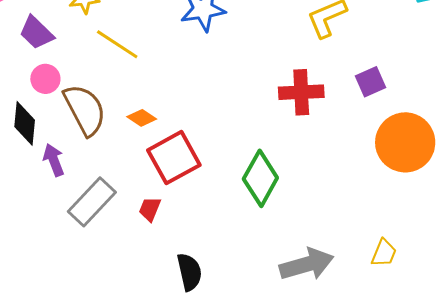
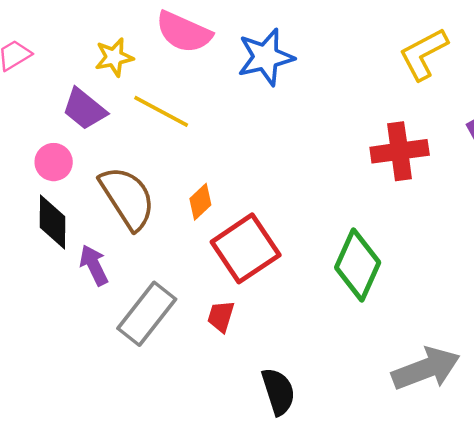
purple trapezoid: (36, 33) -> (84, 109), moved
pink circle: (45, 79) -> (54, 162), moved
orange diamond: (142, 118) -> (200, 202), turned -72

